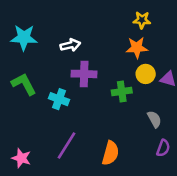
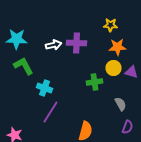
orange star: (137, 48) -> (118, 47), moved
purple cross: (84, 74) -> (76, 43), moved
green L-shape: (24, 84) -> (24, 66), moved
purple line: (67, 146) -> (50, 112), moved

